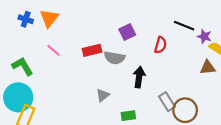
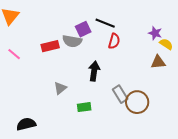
black line: (184, 26) -> (105, 23), moved
pink line: (54, 50) -> (14, 54), moved
gray semicircle: (114, 58) -> (72, 41), moved

